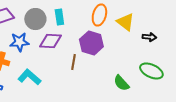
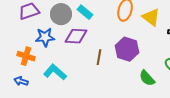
cyan rectangle: (59, 17) -> (85, 12), turned -42
purple hexagon: (91, 43) -> (127, 49), moved

